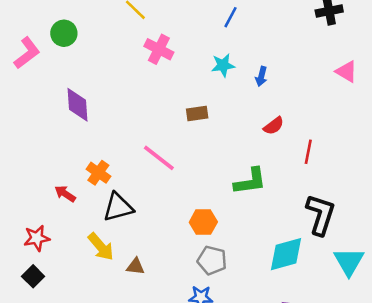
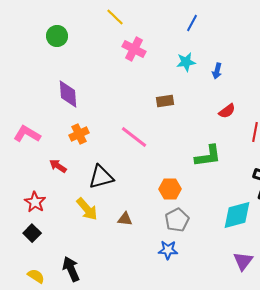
pink L-shape: (27, 53) -> (27, 134), moved, turned -112
orange cross: (98, 173) -> (79, 134), moved, turned 30
red star: (37, 238) -> (35, 202), turned -30
gray pentagon: (212, 260) -> (177, 220), turned 30
brown triangle: (135, 266) -> (125, 219), moved

